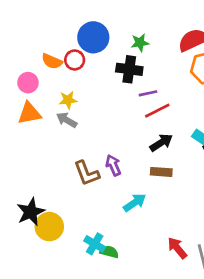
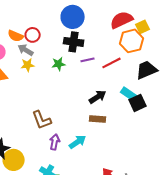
blue circle: (93, 37) -> (73, 17), moved
green star: (140, 43) -> (59, 64), moved
red line: (157, 111) -> (112, 63), moved
gray arrow: (67, 120) -> (26, 50), moved
purple arrow: (113, 165) -> (55, 142), moved, turned 35

